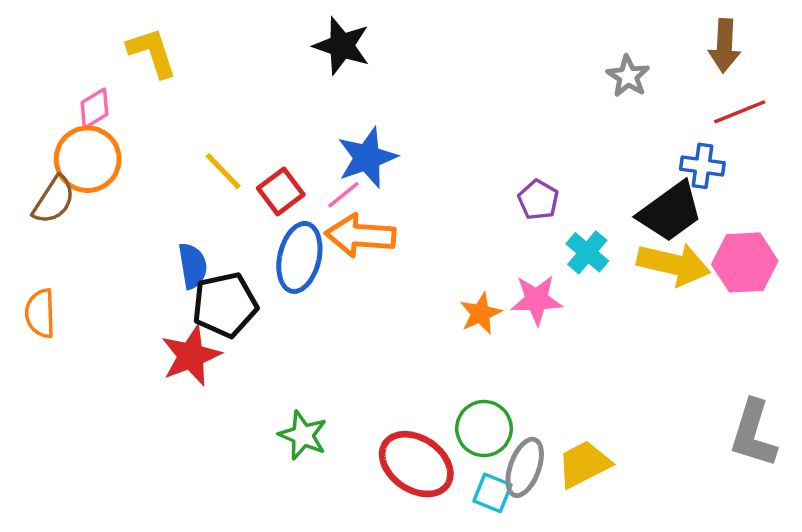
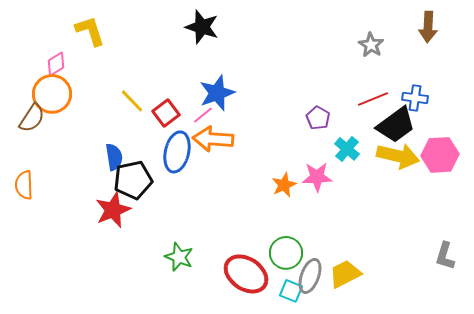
red line: (740, 112) -> (373, 99), moved
gray L-shape: (753, 434) -> (445, 256), size x0.7

